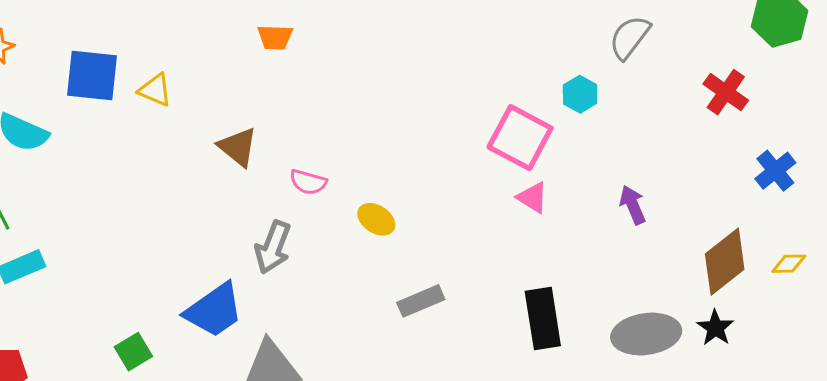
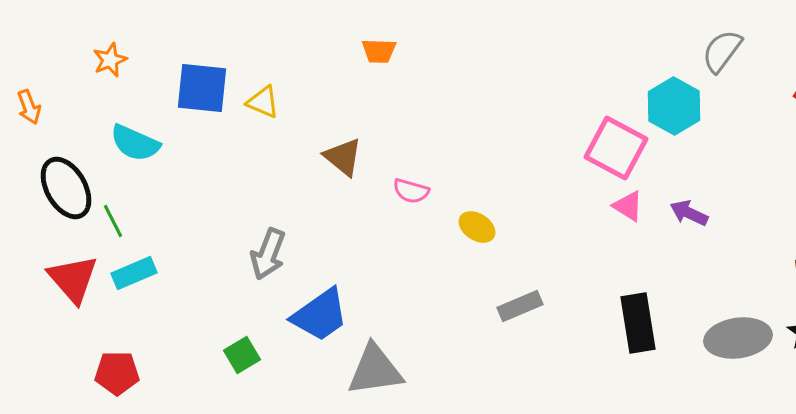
cyan hexagon: (580, 94) -> (674, 106), size x1.6
purple arrow: (633, 205) -> (689, 213), moved, turned -42
gray arrow: (273, 247) -> (268, 254), moved

